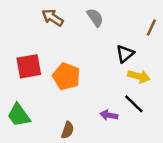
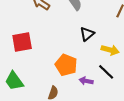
black triangle: (125, 54) -> (87, 34), moved
orange pentagon: (66, 76) -> (66, 65), moved

